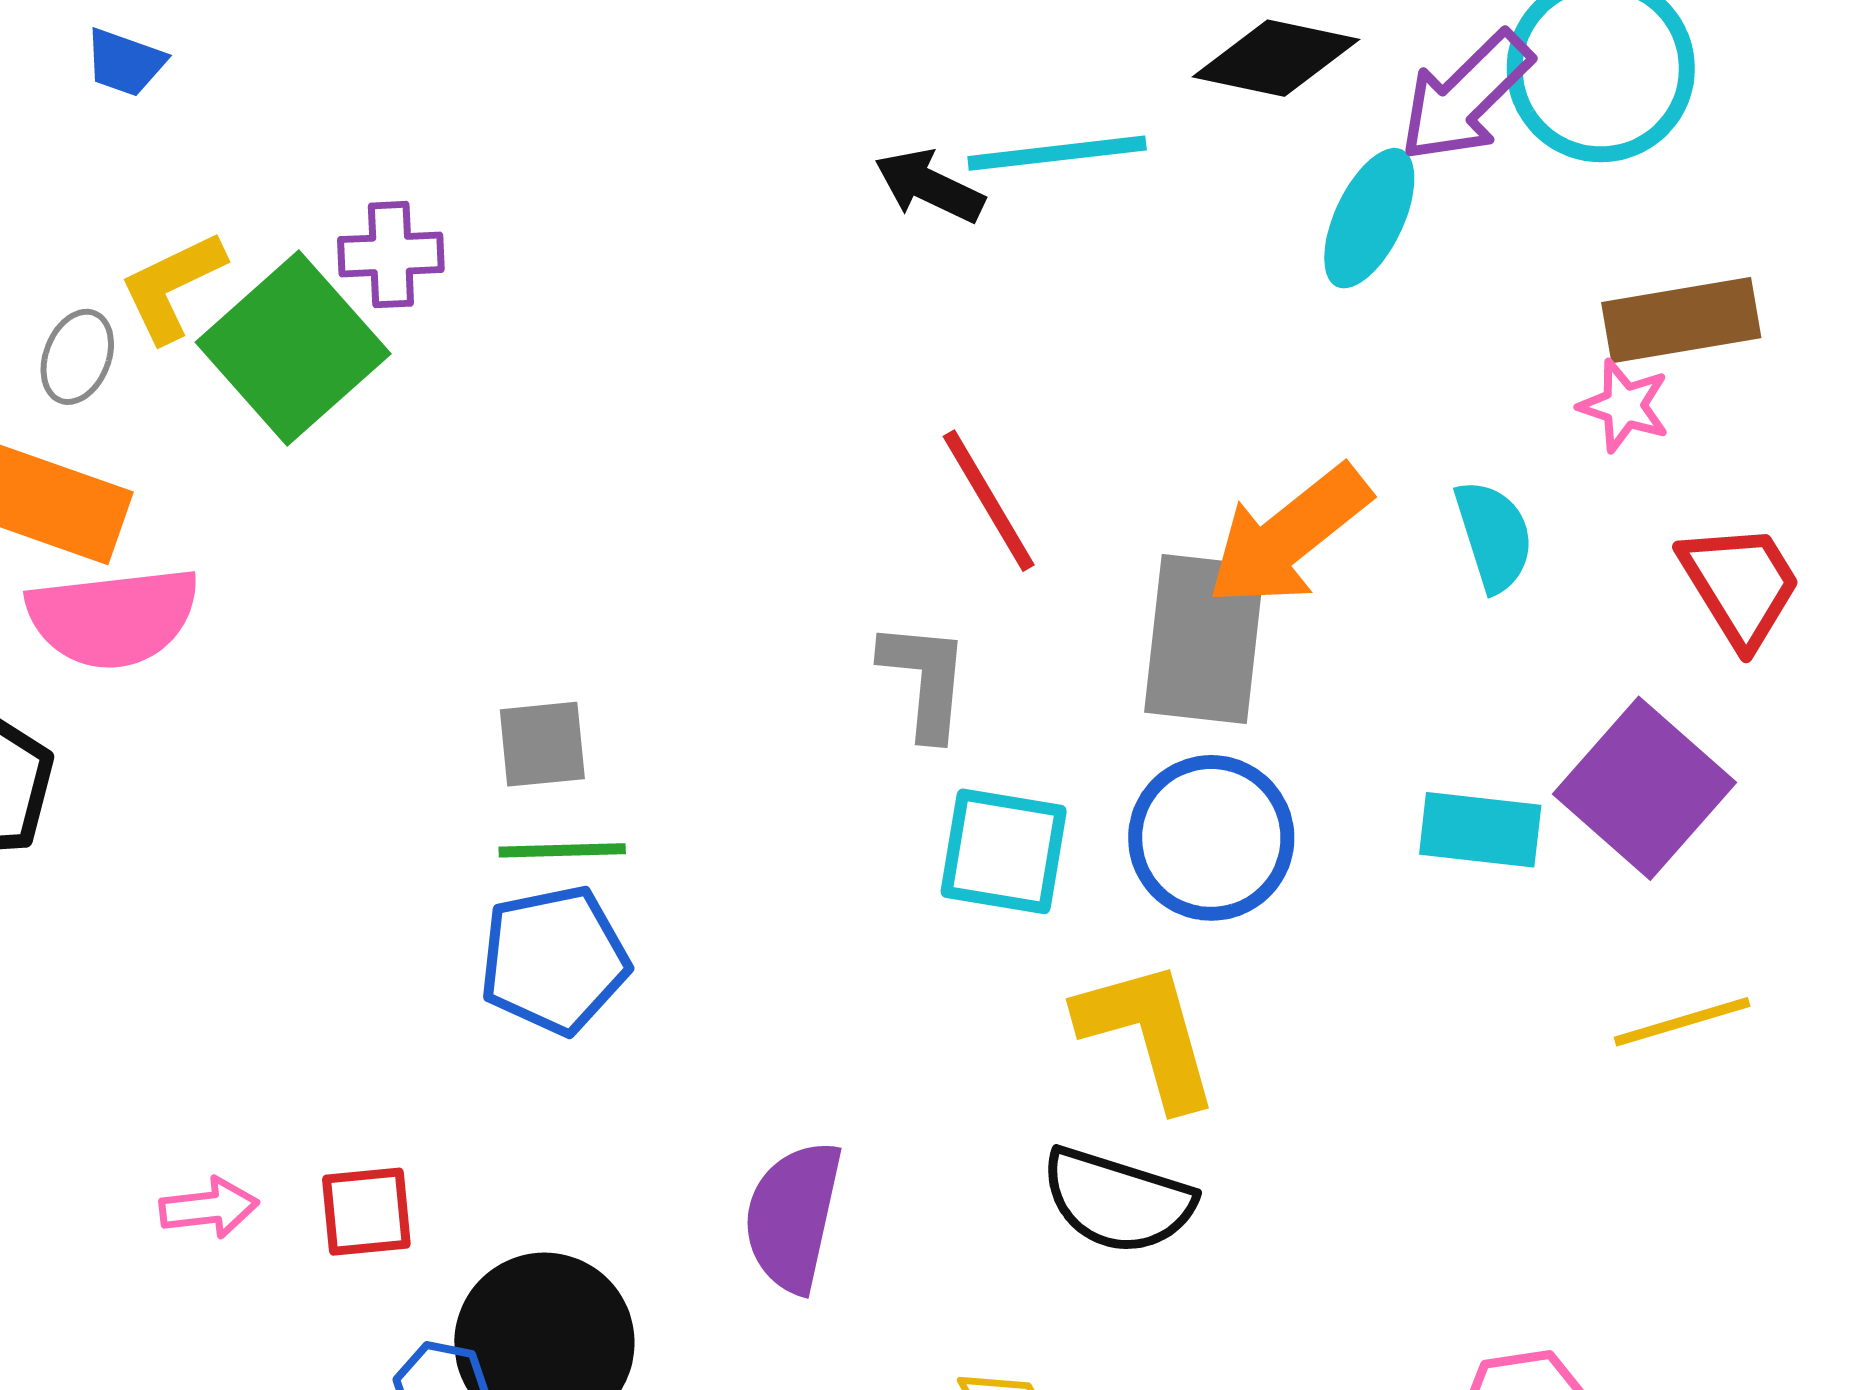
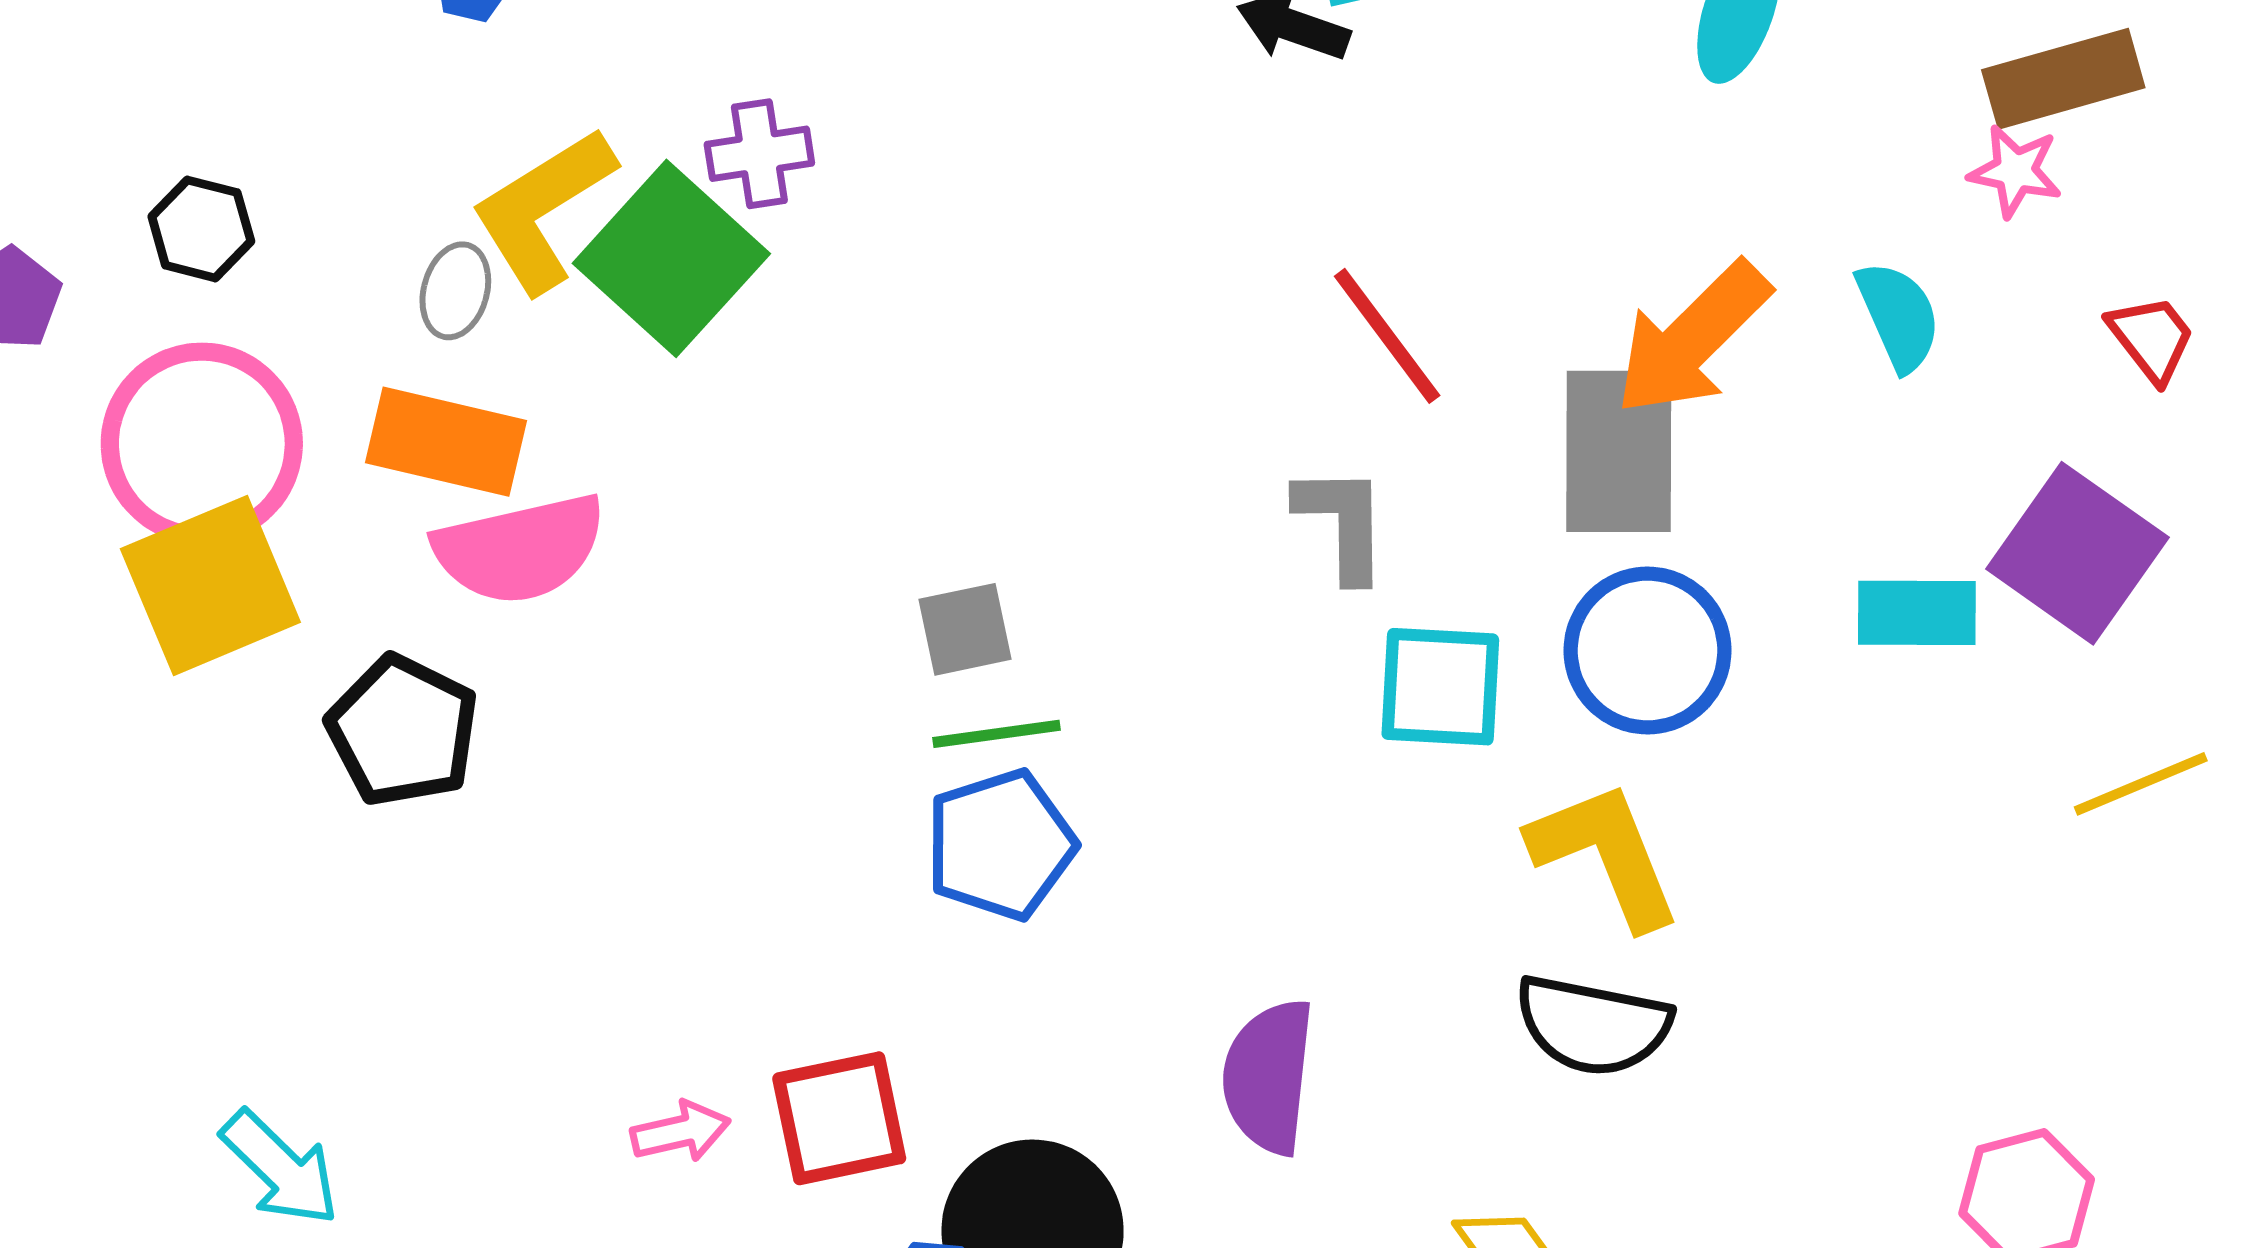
yellow L-shape: (172, 286) -> (543, 210), size x1.4
red trapezoid: (1740, 585) -> (2152, 338), size x0.7
red square: (366, 1212) -> (839, 1118), size x1.4

